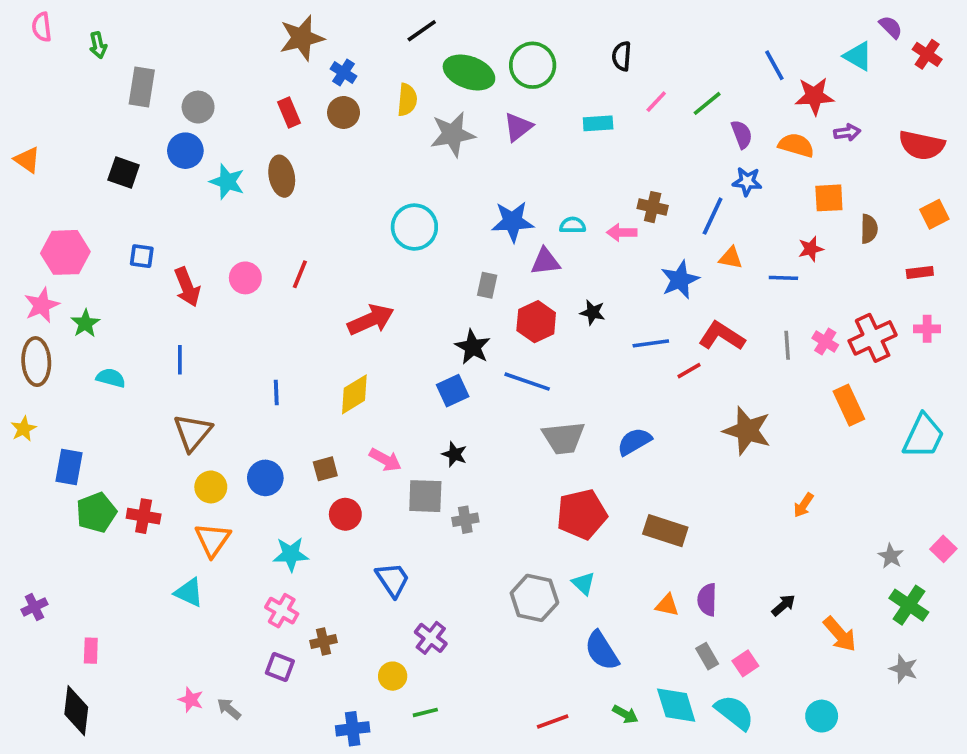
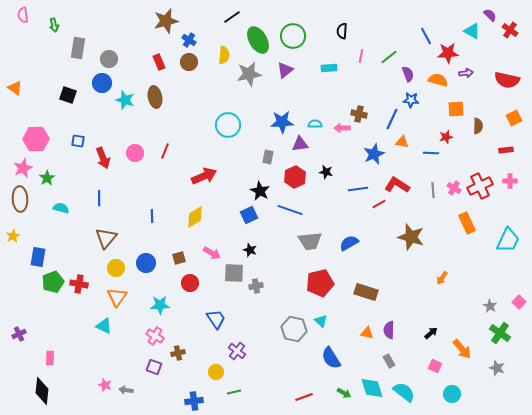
green ellipse: (469, 72) -> (258, 40), turned 40
pink line: (656, 102) -> (361, 56), turned -32
pink square: (745, 663) -> (435, 366), moved, turned -32
gray arrow: (229, 709) -> (126, 390), turned -32

